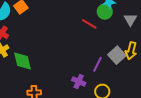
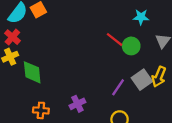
green circle: (105, 12) -> (131, 46), moved
purple cross: (79, 81) -> (77, 104), moved, turned 32

